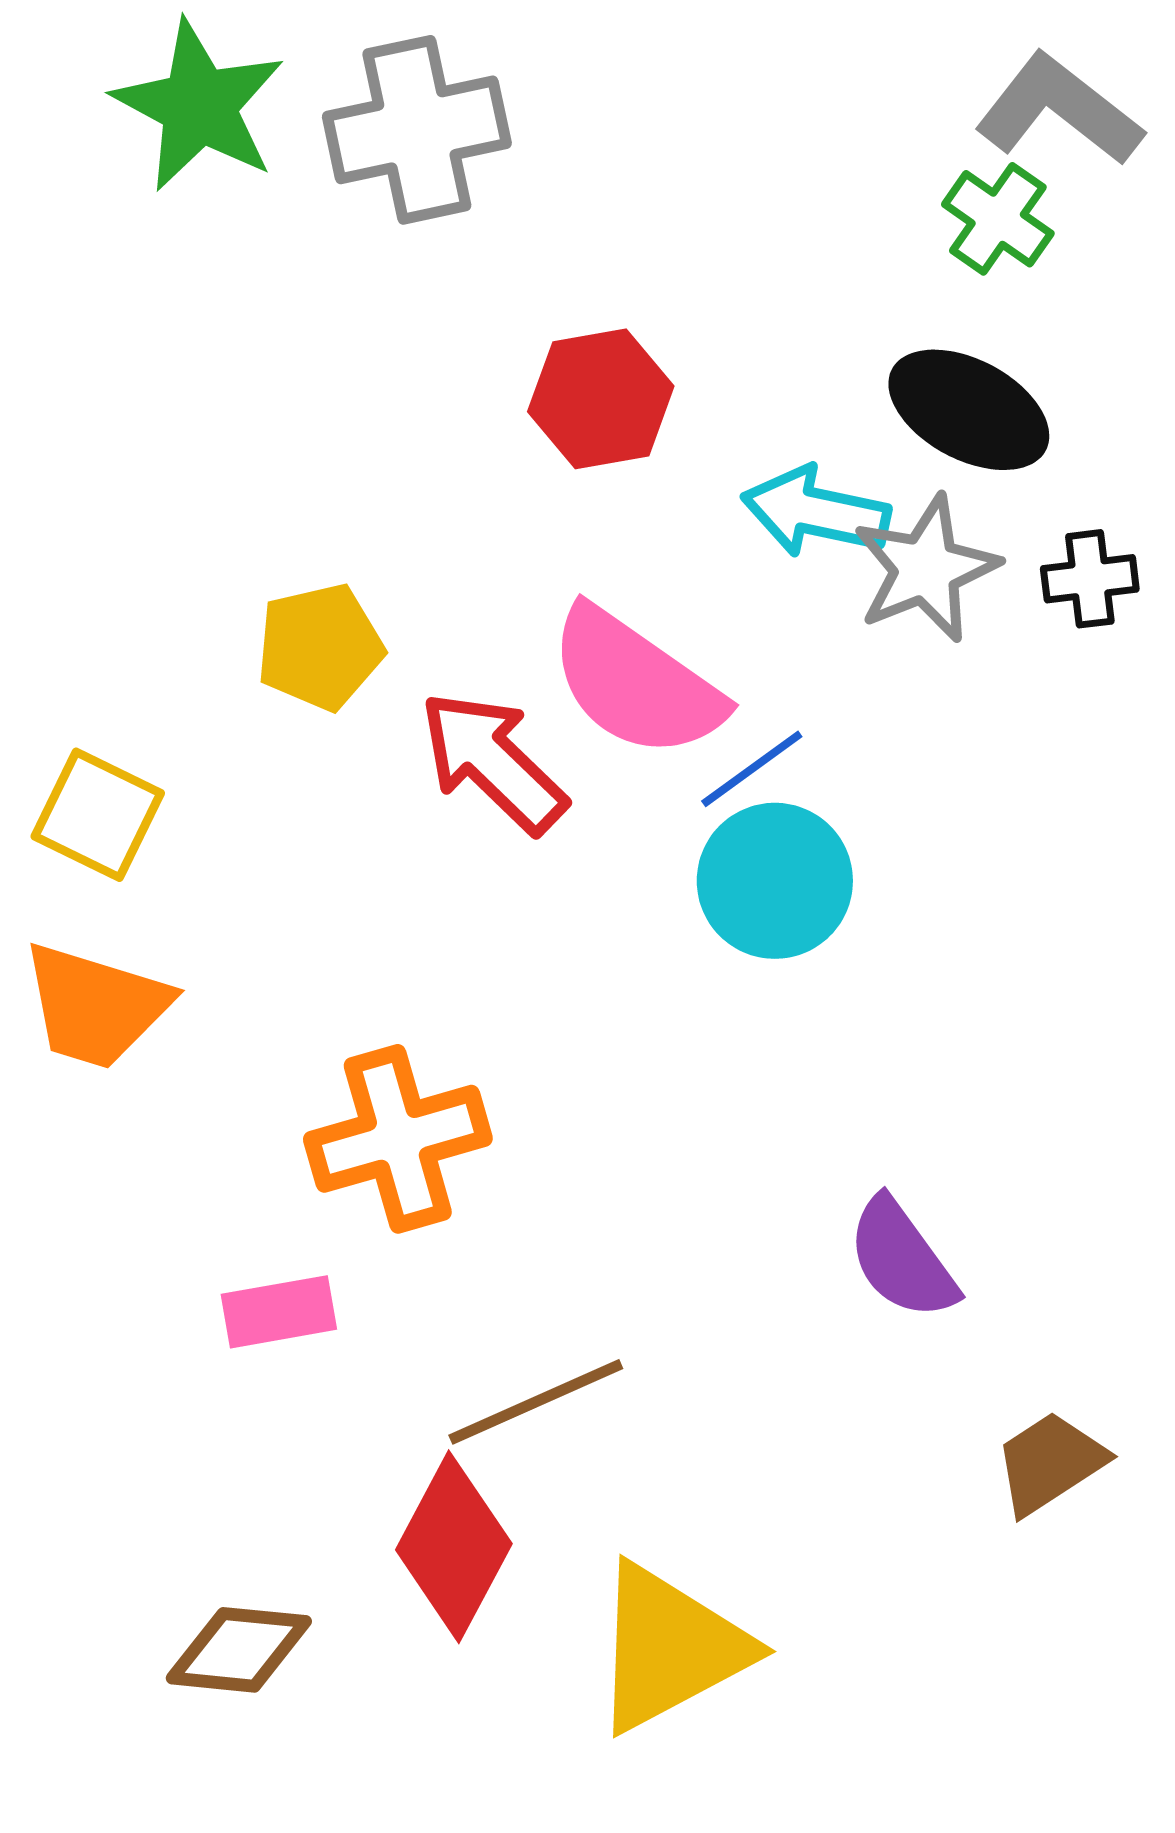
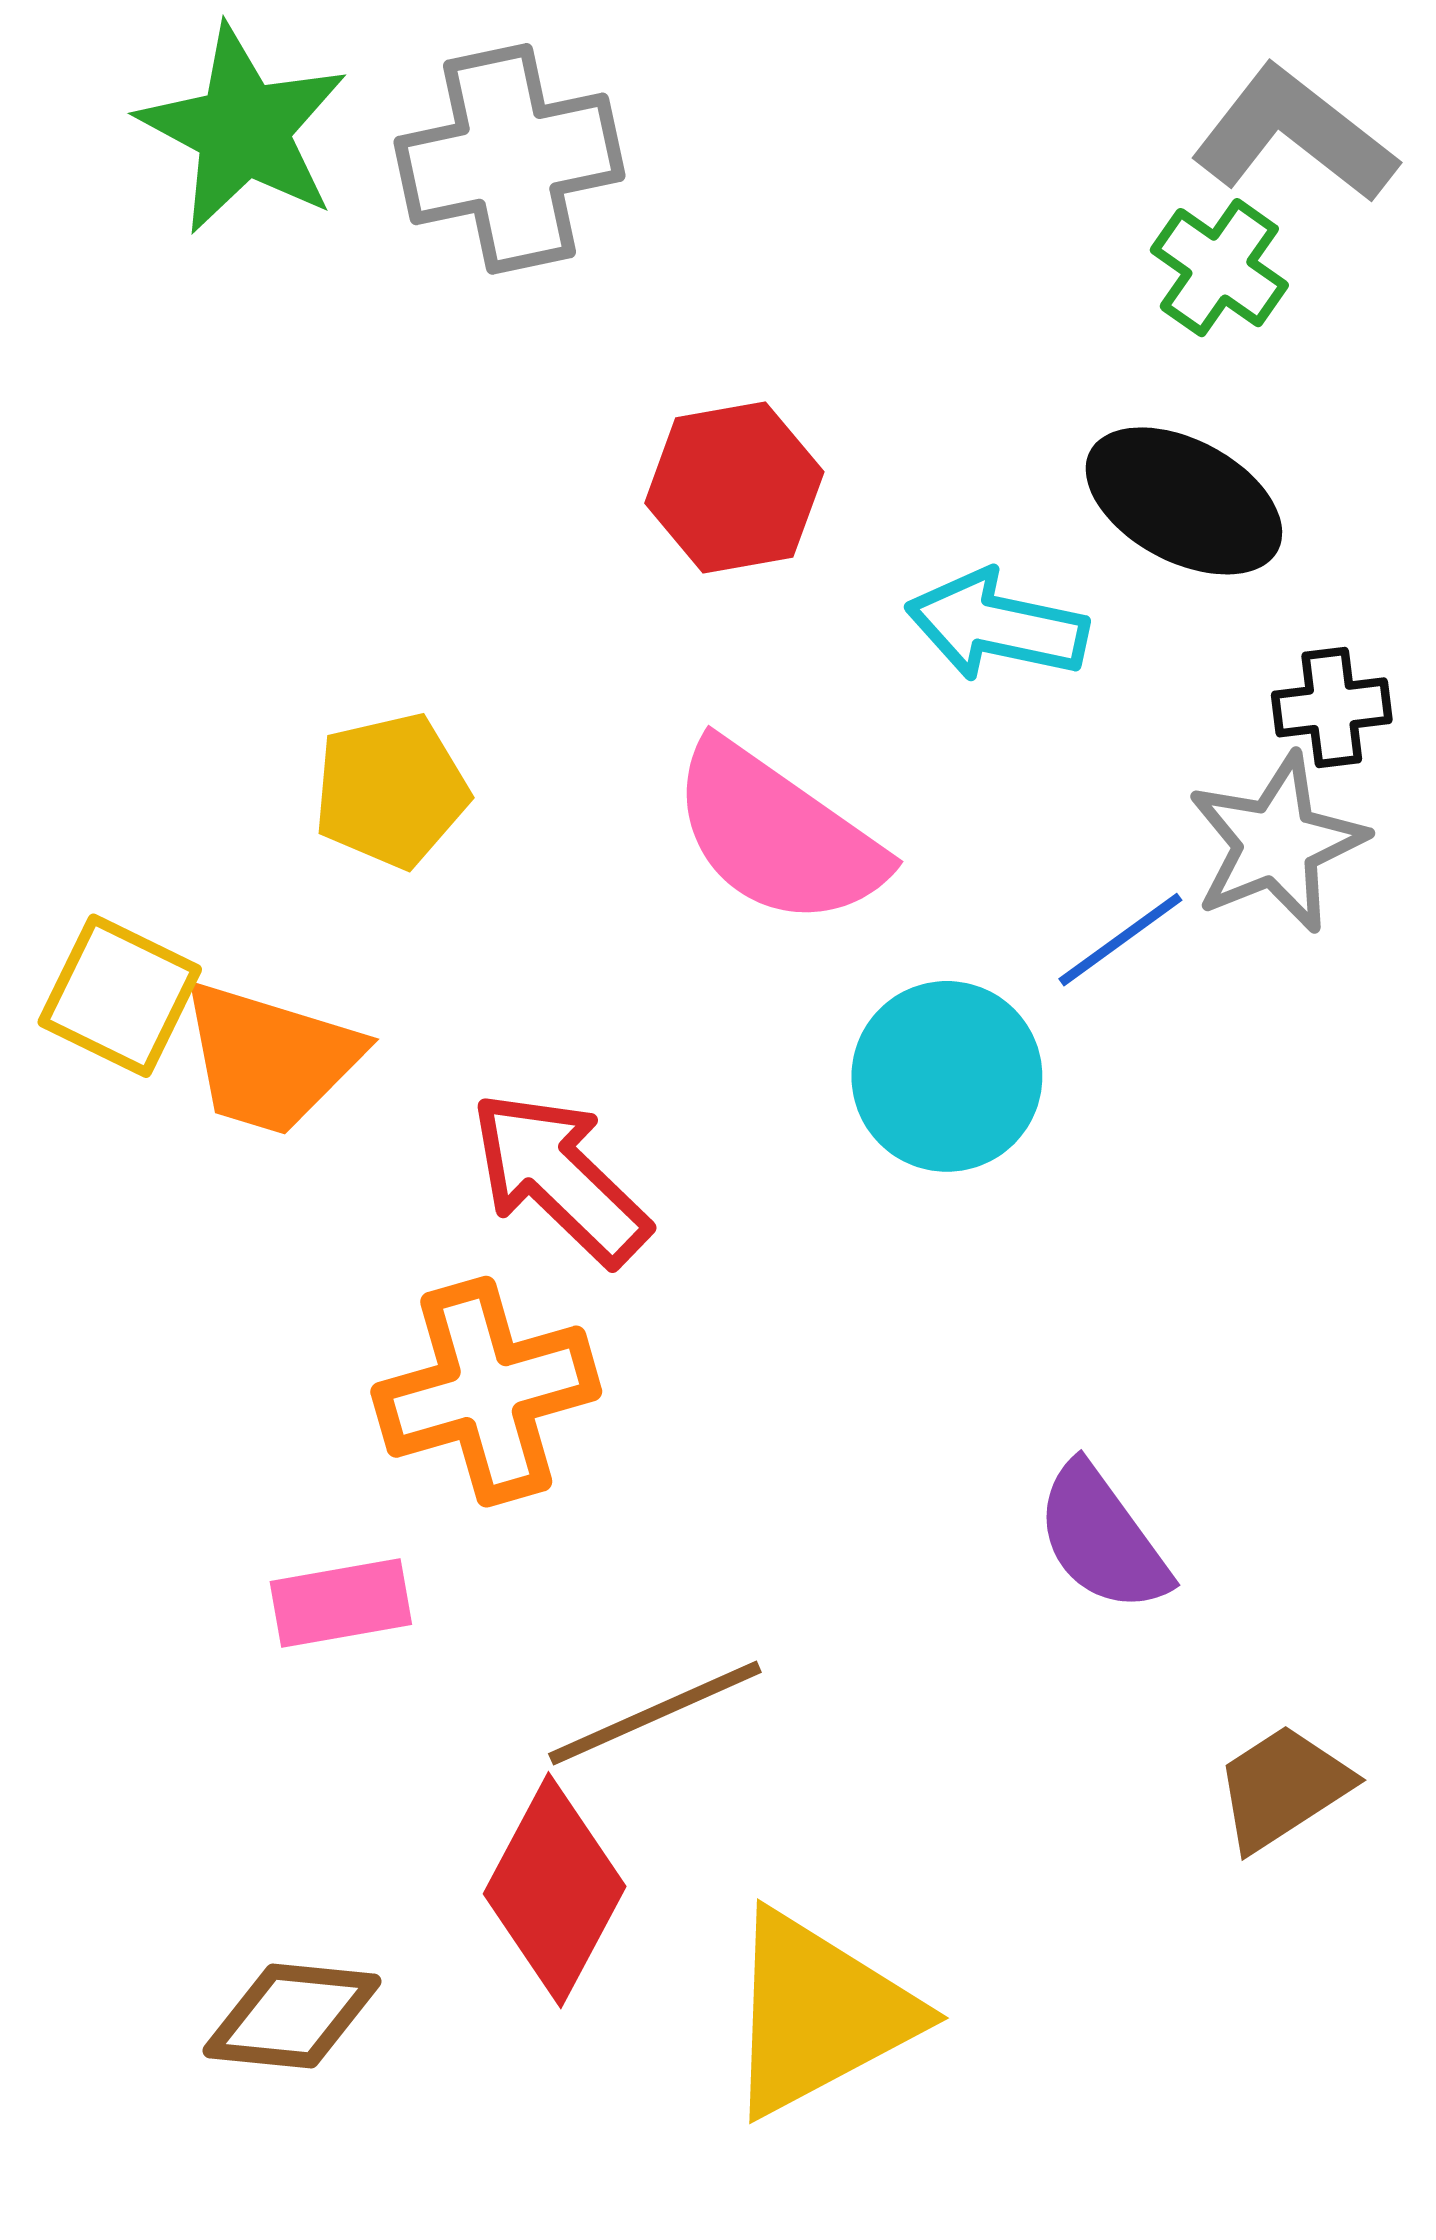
gray star: (926, 569) -> (1277, 843), moved
red arrow: (493, 762) -> (560, 1178), moved
blue line: (752, 769) -> (1120, 940), moved
orange trapezoid: (96, 1006) -> (270, 1058), moved

